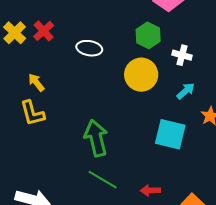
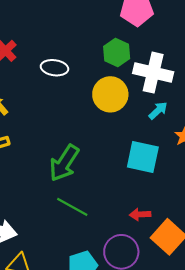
white cross: (182, 55) -> (153, 73), size x1.8
green arrow: (96, 138) -> (64, 163), turned -132
red arrow: (150, 190) -> (140, 214), moved

